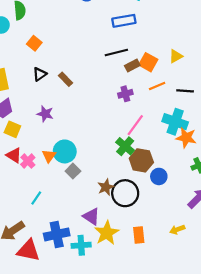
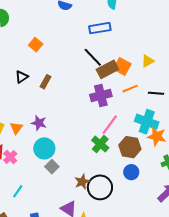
orange square: (34, 43) -> (36, 45), moved
black line: (116, 52) -> (93, 57), turned 60
brown rectangle: (132, 66) -> (107, 69), size x1.5
brown rectangle: (65, 79) -> (46, 82), turned 72
purple cross: (125, 94) -> (101, 96), size x1.5
purple star: (45, 114) -> (39, 123), moved
orange triangle: (49, 156) -> (16, 128), moved
brown hexagon: (141, 160) -> (130, 147), moved

